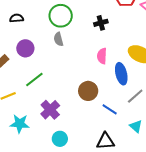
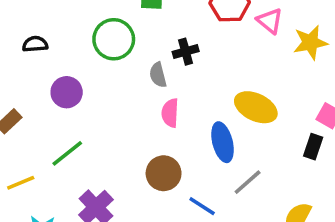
gray semicircle: (59, 39) -> (158, 75), moved
purple circle: (25, 48) -> (67, 92), moved
pink semicircle: (102, 56) -> (170, 113), moved

